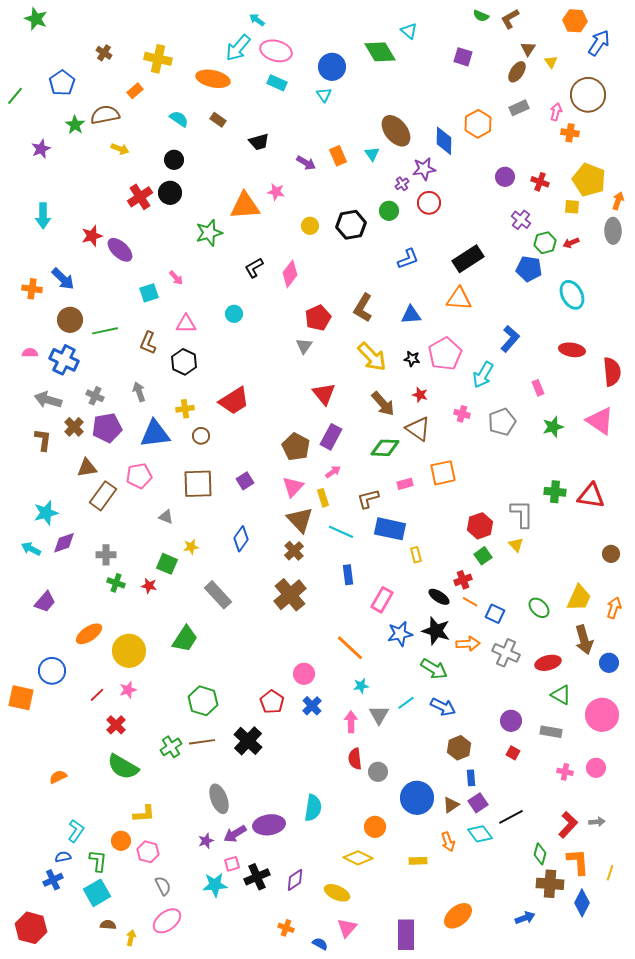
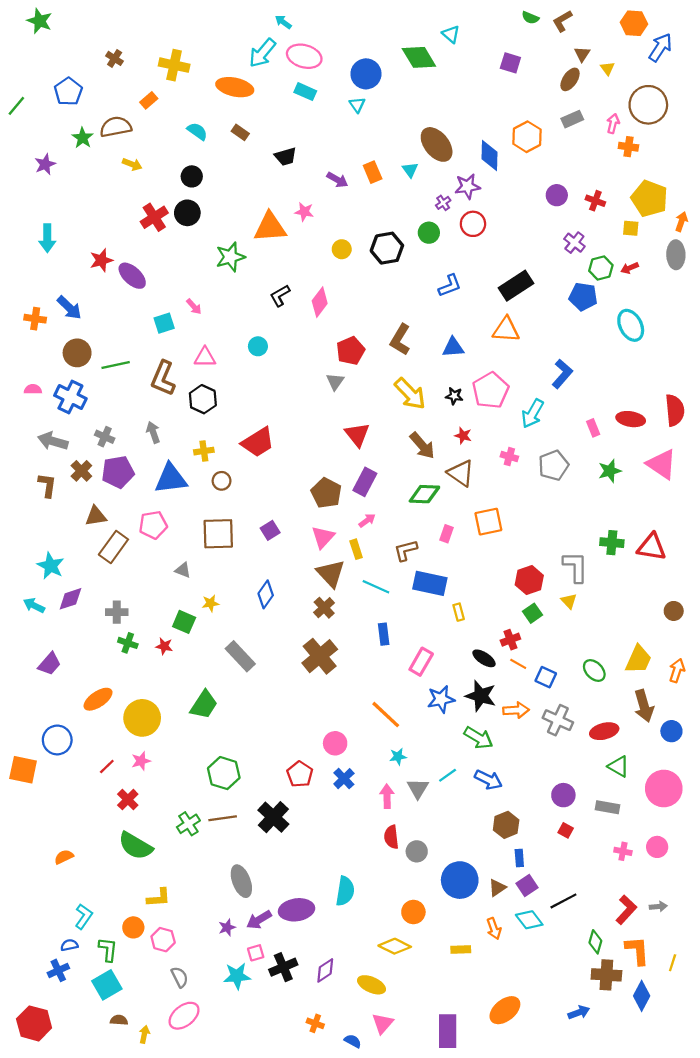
brown L-shape: (148, 343) -> (163, 378), size x1.4
red ellipse: (572, 350) -> (631, 419), moved
pink rectangle: (405, 484) -> (446, 534), turned -56
cyan star: (46, 513) -> (51, 566), turned -30

